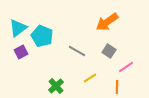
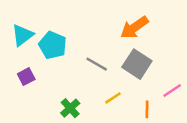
gray square: (109, 51) -> (137, 64), size x1.6
purple square: (21, 52) -> (26, 77), moved
pink line: (126, 67) -> (172, 90), moved

